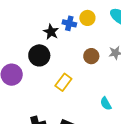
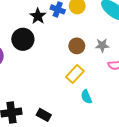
yellow rectangle: (63, 82) -> (75, 74), moved

